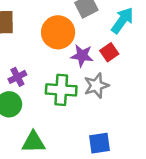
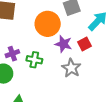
gray star: (96, 86) -> (71, 68), turned -30
green cross: (61, 90) -> (34, 60), moved, size x0.7

